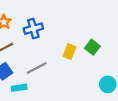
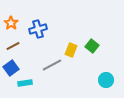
gray line: (37, 68) -> (52, 65), moved

